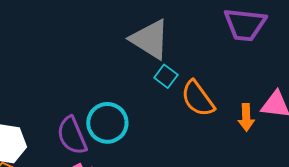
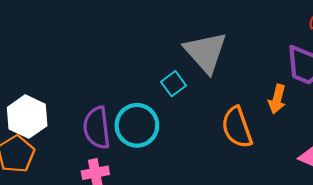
cyan square: (166, 76) -> (174, 84), moved
orange arrow: (246, 117) -> (277, 99), moved

